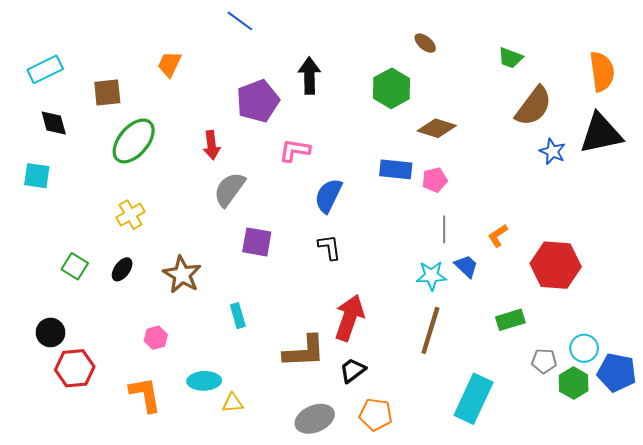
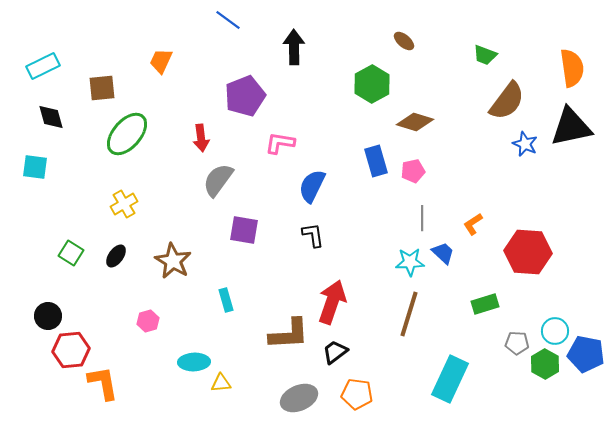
black arrow: (309, 76) -> (294, 47), moved
blue rectangle: (396, 169) -> (376, 161), turned 68
orange L-shape: (145, 395) -> (103, 383), moved

